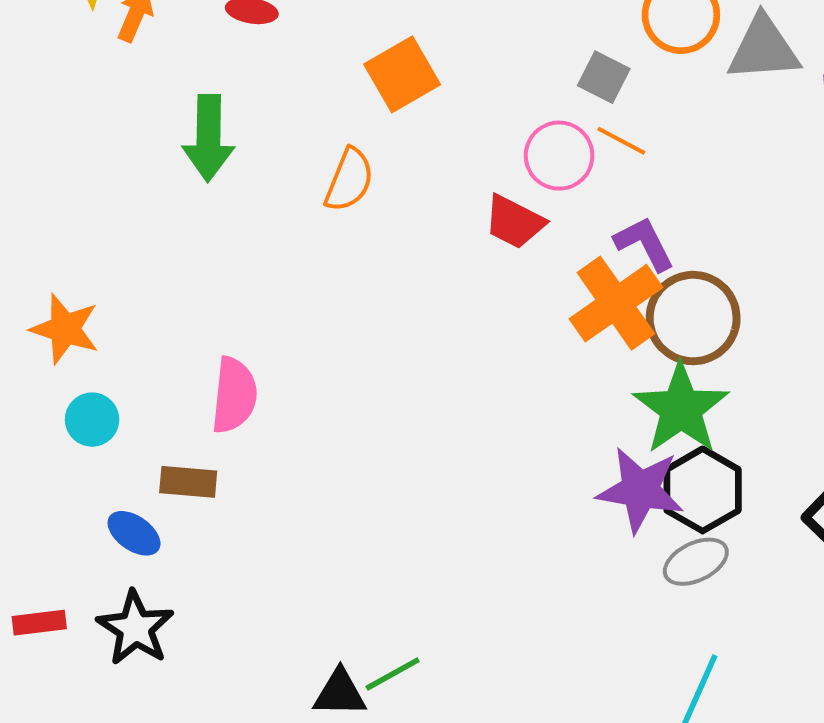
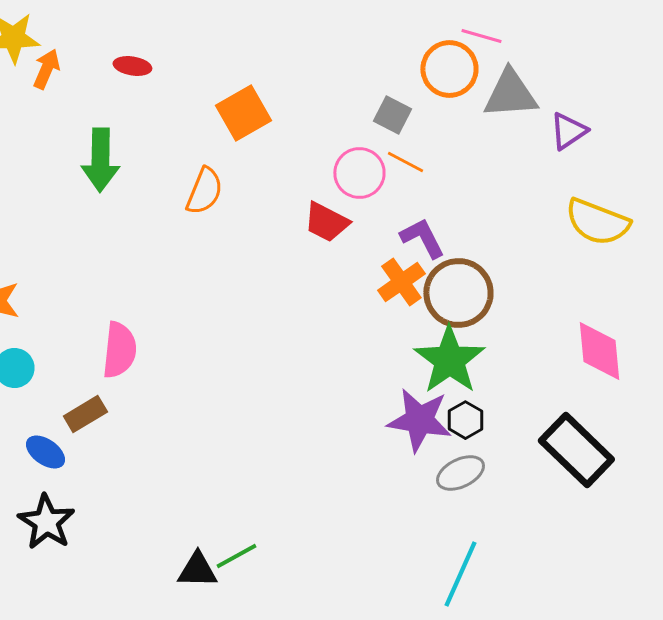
orange cross: (616, 303) -> (401, 282), size x0.7
brown rectangle: (188, 482) -> (85, 414), turned -36
black hexagon: (703, 490) -> (465, 420), size x0.6

